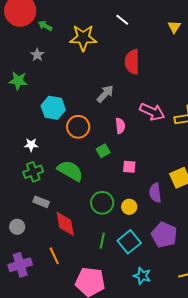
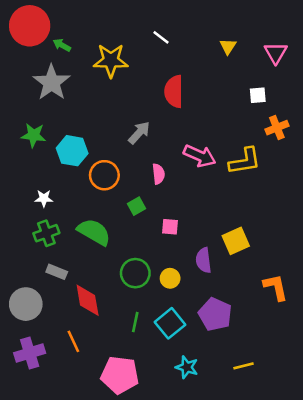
gray star: (37, 55) -> (52, 82), size x2.0
green star: (18, 81) -> (33, 135), moved
gray circle: (17, 227) -> (26, 304), size x1.6

